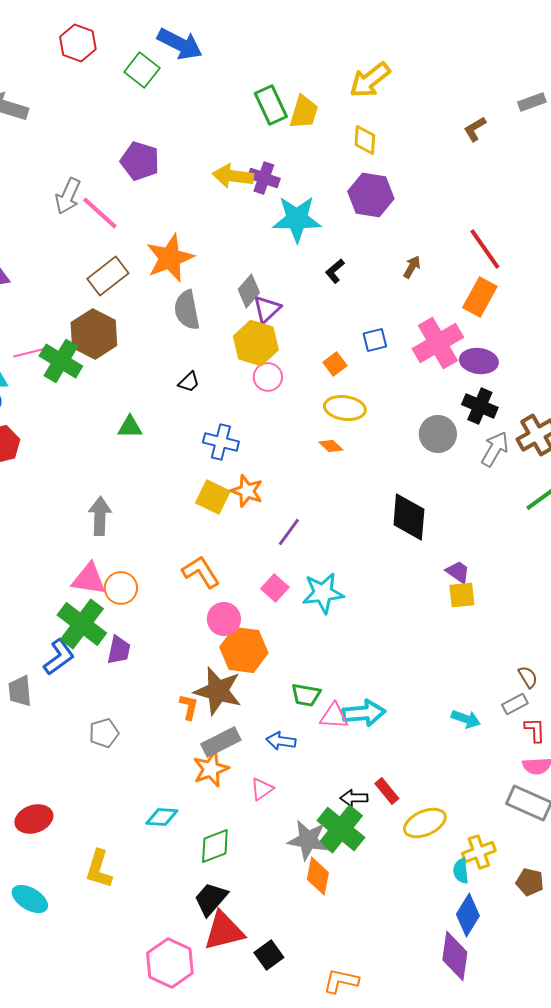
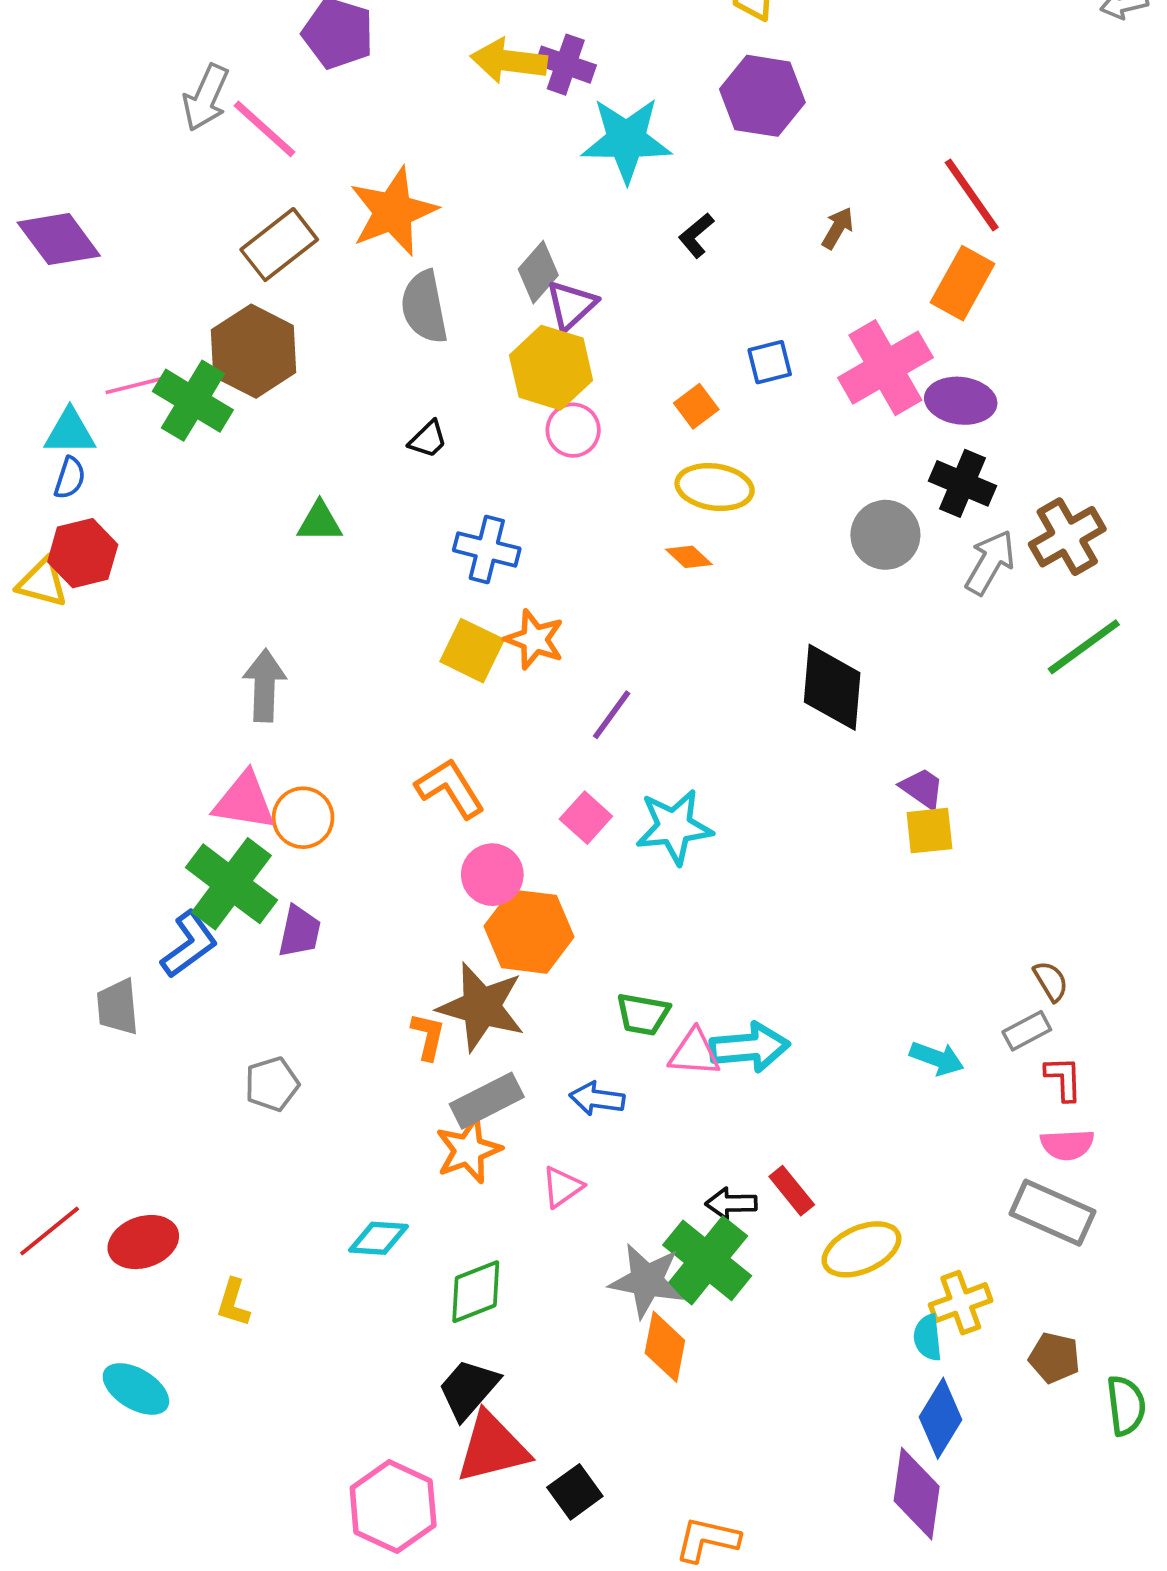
yellow L-shape: (99, 869) -> (233, 1303), moved, size x0.7

